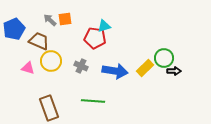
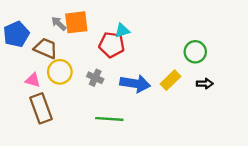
orange square: (65, 19) -> (76, 22), size x1.5
green circle: (164, 58) -> (195, 52), moved
brown rectangle: (49, 108) -> (41, 108), moved

